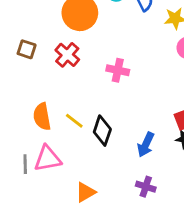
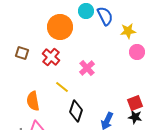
pink cross: (118, 70) -> (87, 68), turned 35
yellow line: (74, 121) -> (62, 87), moved

